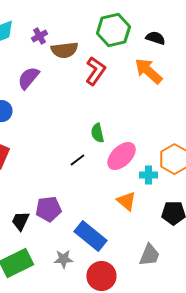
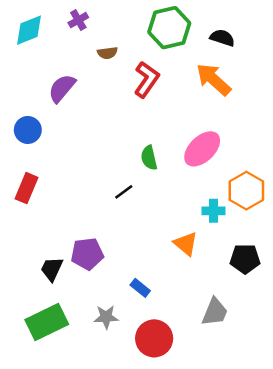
purple cross: (39, 36) -> (78, 20), moved
brown semicircle: (64, 50) -> (107, 53), size x0.6
pink ellipse: (121, 156) -> (202, 149), moved
blue rectangle: (90, 236) -> (140, 288), size x0.5

